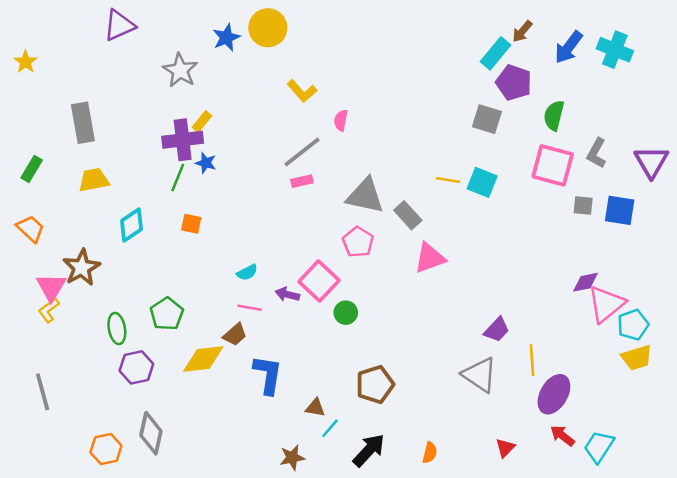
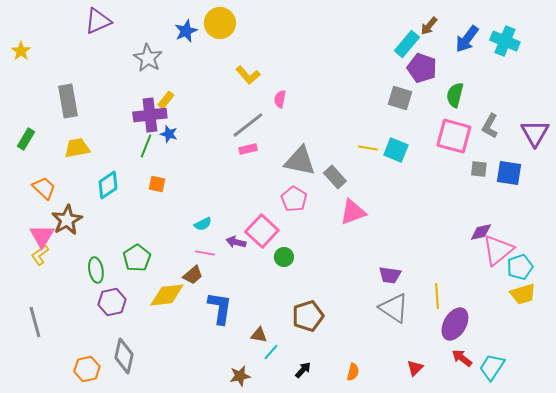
orange trapezoid: (30, 229) -> (44, 188), moved
purple trapezoid: (497, 330) -> (390, 275), moved, turned 55
black arrow: (369, 450) -> (303, 370), size x0.6

